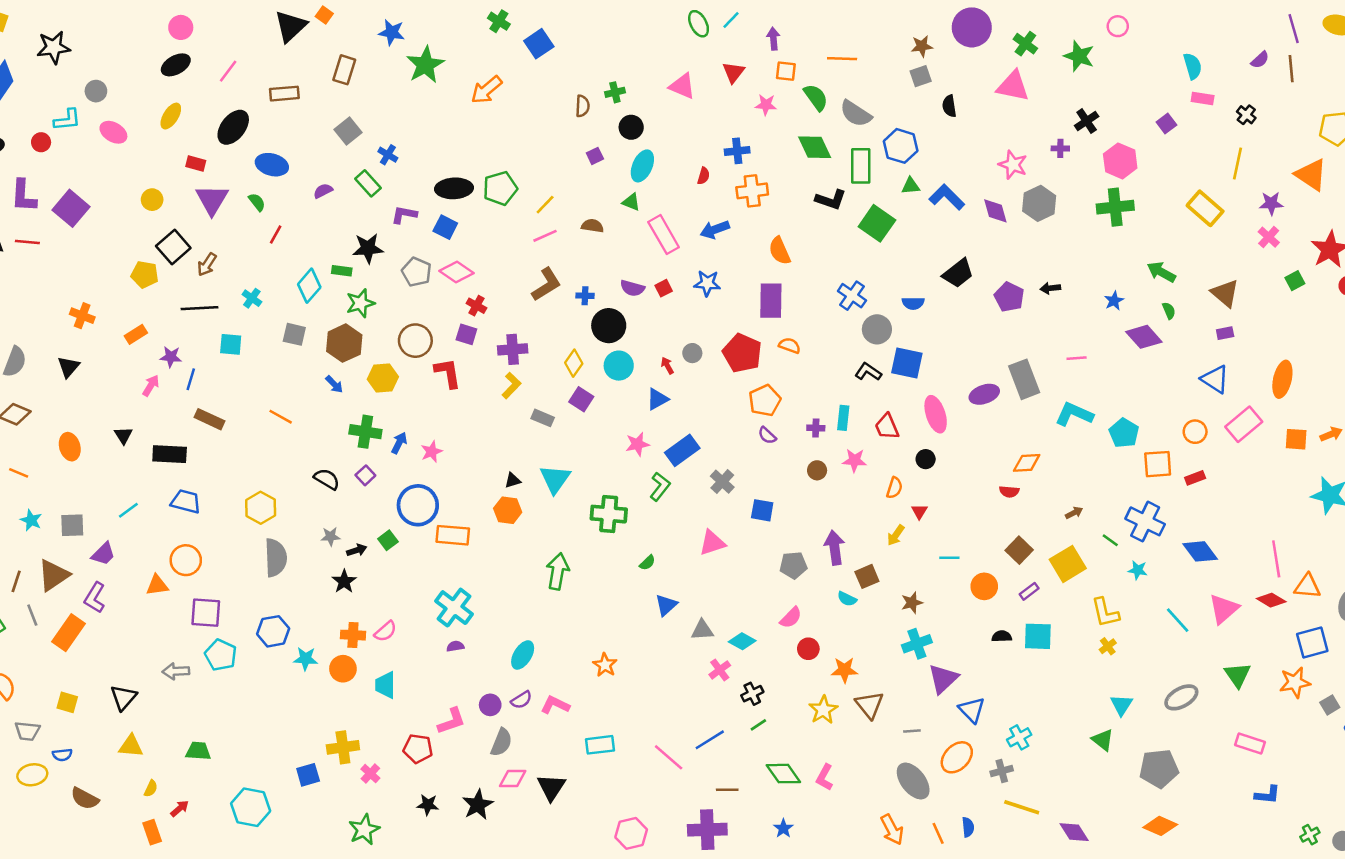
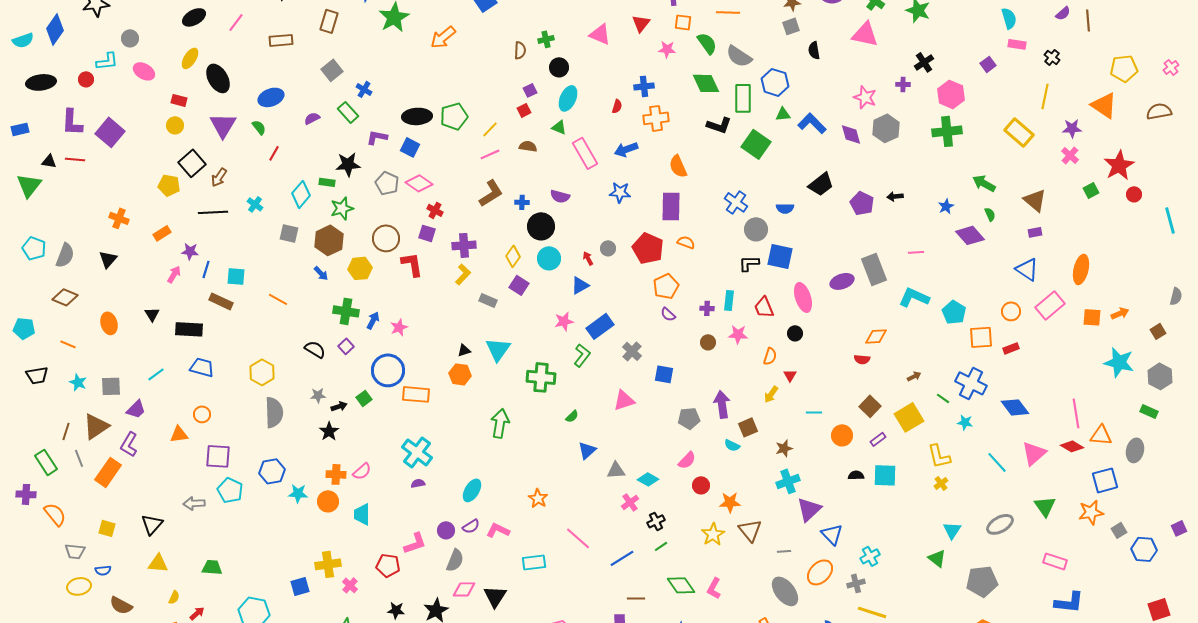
black ellipse: (233, 127) -> (218, 78), moved, turned -68
red rectangle: (196, 163) -> (179, 100), moved
blue ellipse: (272, 165) -> (271, 97), turned -35
red square: (664, 288) -> (524, 110), moved
cyan square: (231, 344) -> (236, 276), moved
black L-shape: (868, 372) -> (749, 263), turned -35
orange circle: (186, 560) -> (202, 414), size x0.7
pink line: (669, 757) -> (578, 538), moved
blue L-shape: (1267, 795) -> (1069, 602), size x1.4

